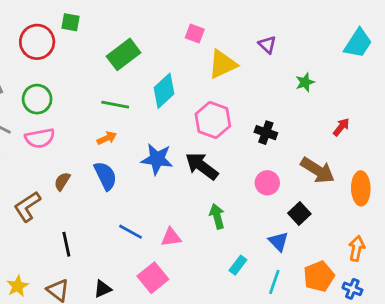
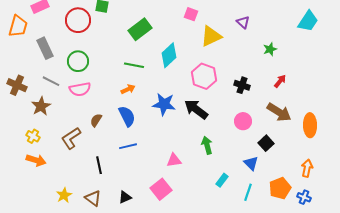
red arrow: (341, 127) -> (280, 81), moved
blue line: (131, 232) -> (128, 146), moved, turned -42

